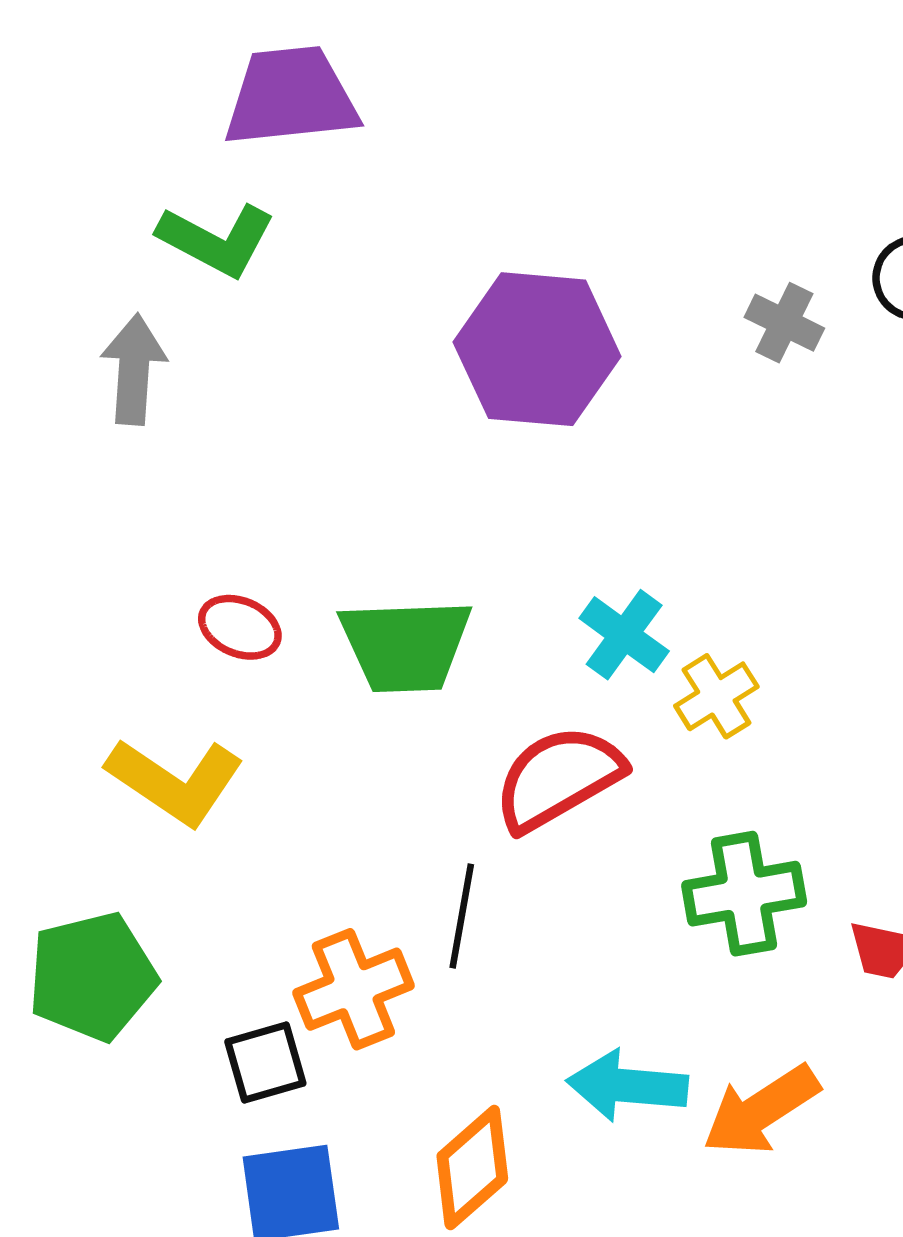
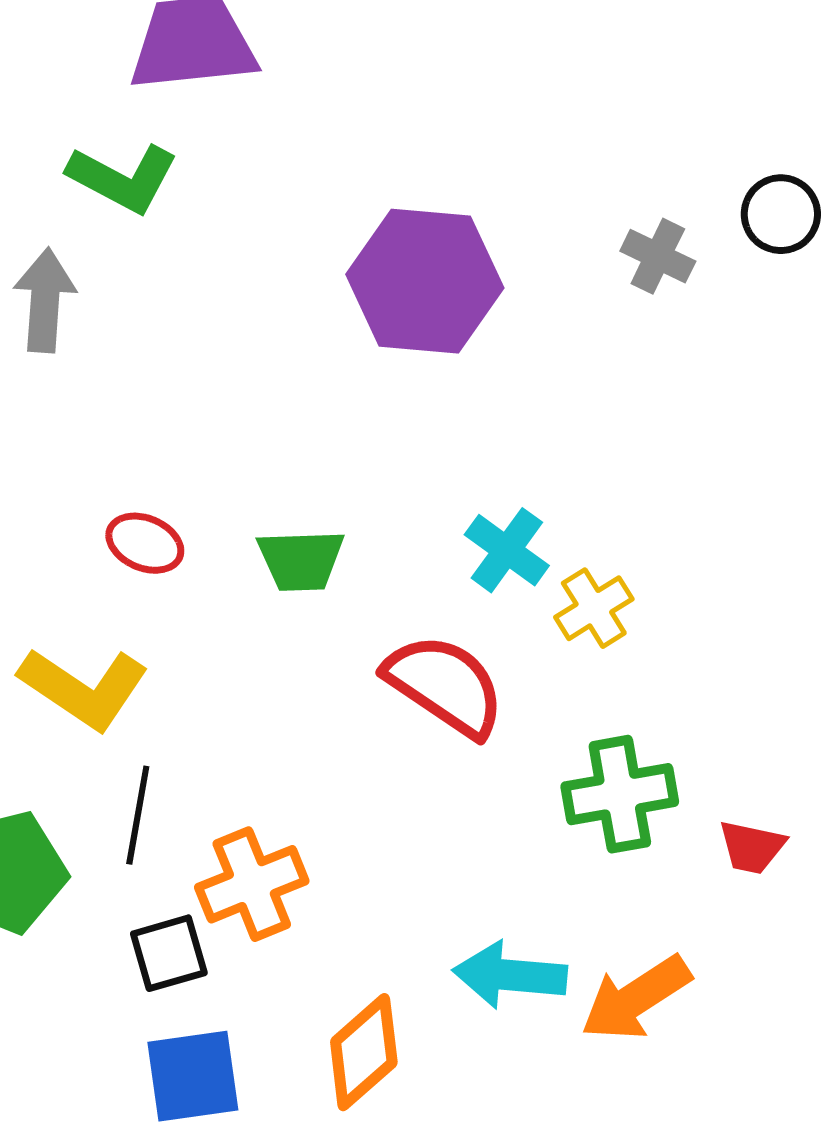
green trapezoid: (405, 645) -> (301, 560), size x0.7
red semicircle: (558, 778) -> (445, 685), turned 64
black line: (462, 916) -> (138, 815), moved

